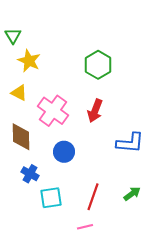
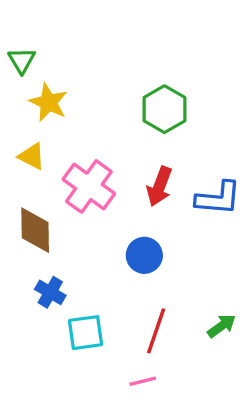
blue L-shape: (130, 143) -> (218, 198), moved
blue circle: (64, 152) -> (144, 255), moved

